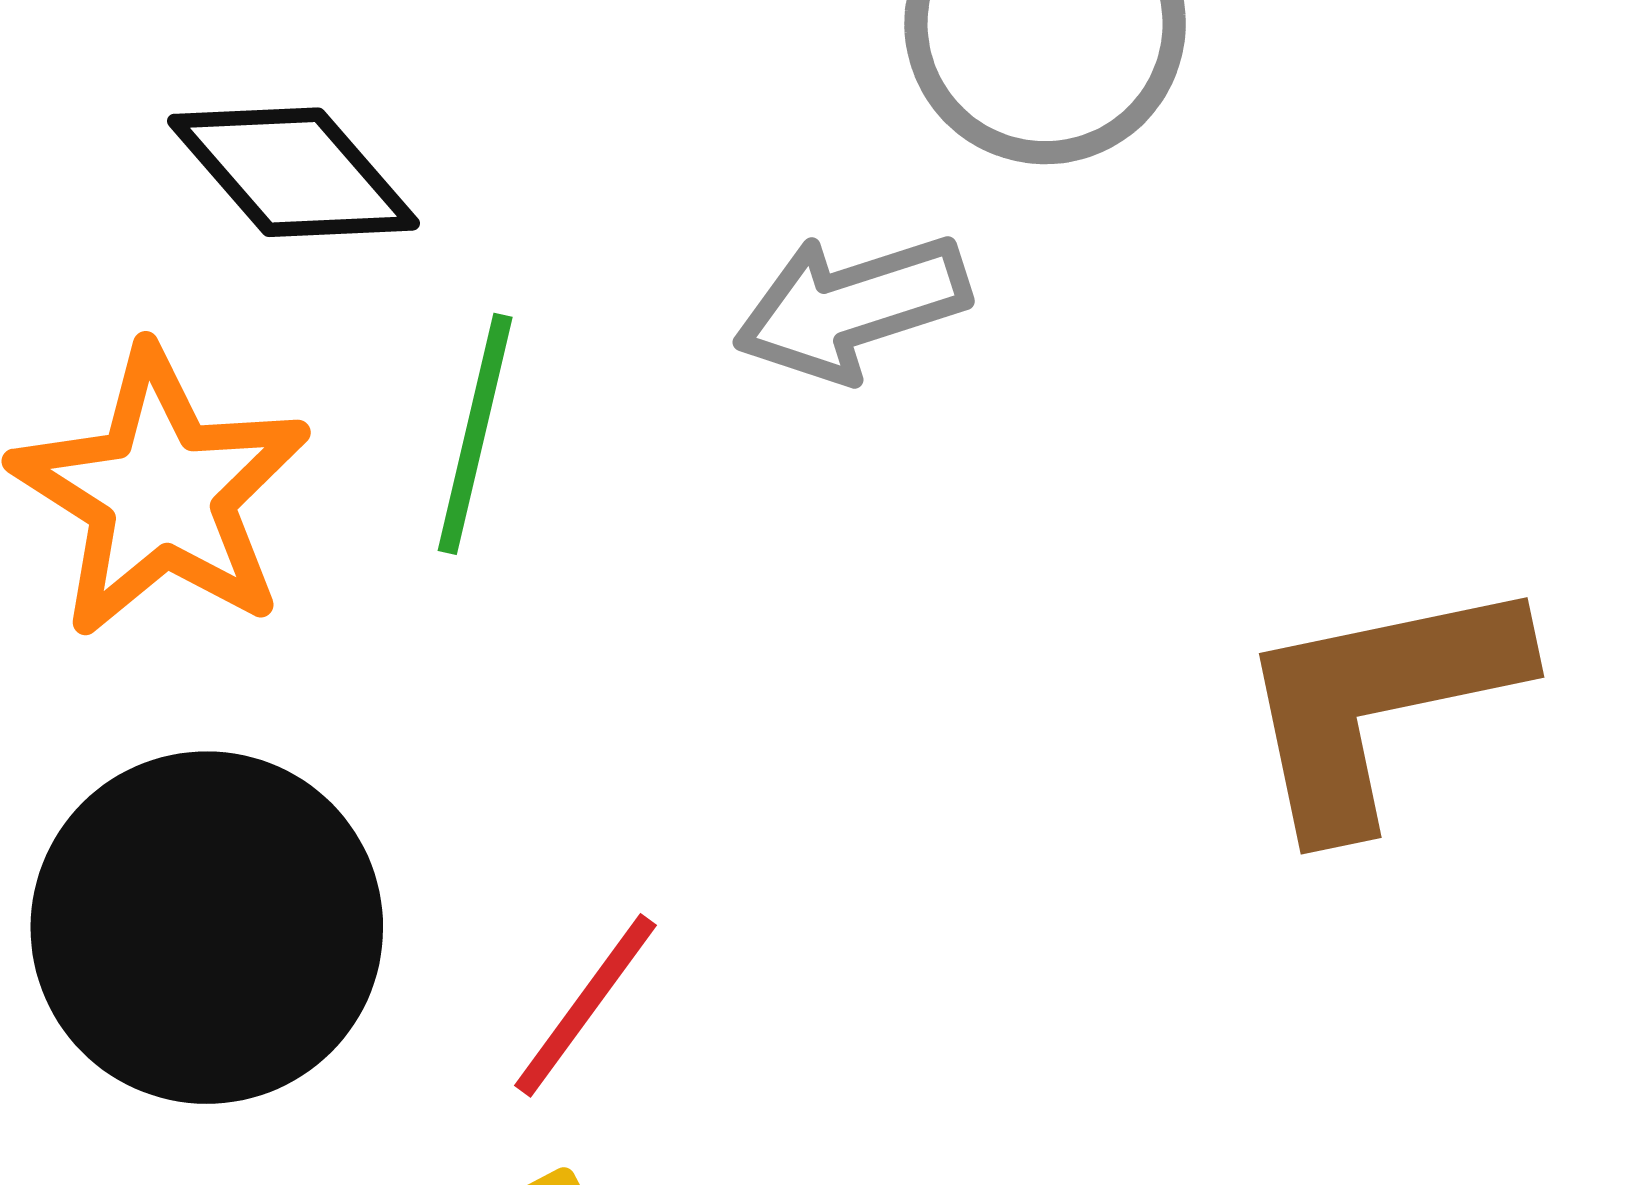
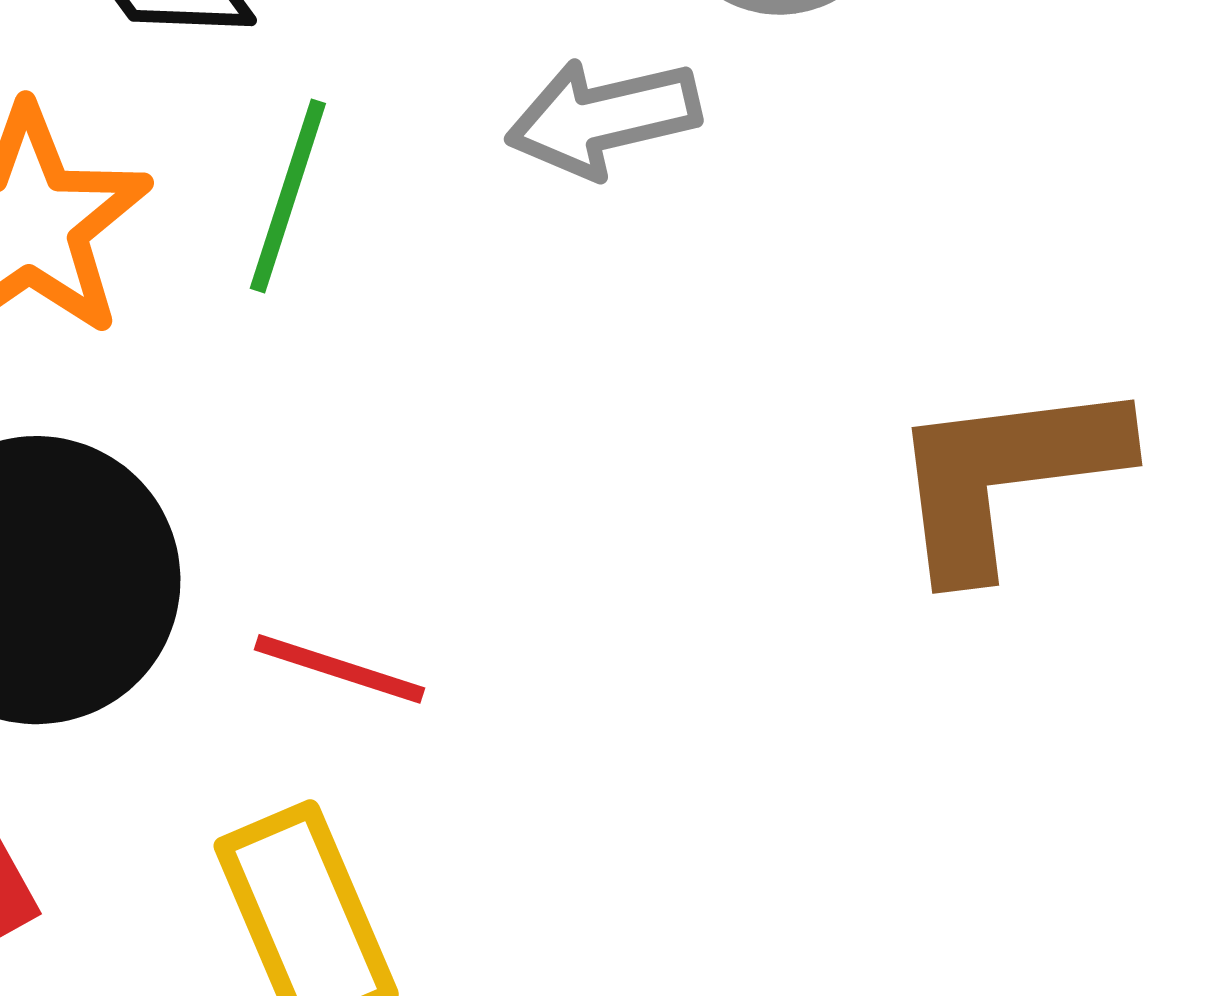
red line: (585, 1005) -> (340, 669), turned 67

